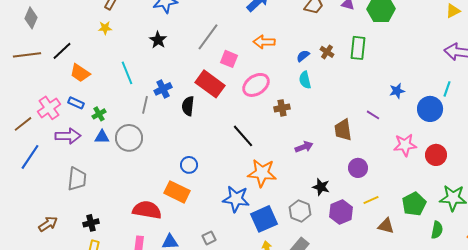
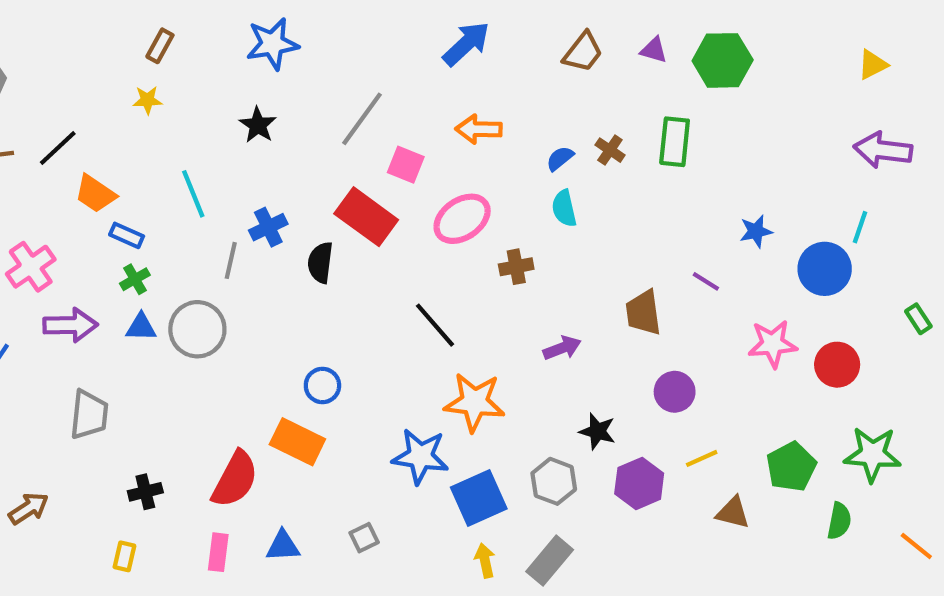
blue rectangle: (76, 103) -> (127, 235), moved
red semicircle: (147, 210) -> (235, 479), turned 108
black cross: (91, 223) -> (145, 492), moved

